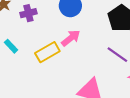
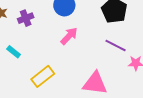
yellow rectangle: (47, 52) -> (43, 76), moved

